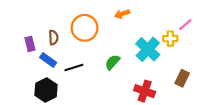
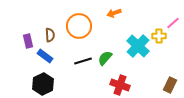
black line: (74, 68) -> (83, 61), moved
brown rectangle: (182, 78) -> (170, 85), moved
red cross: (145, 91) -> (120, 85), moved

